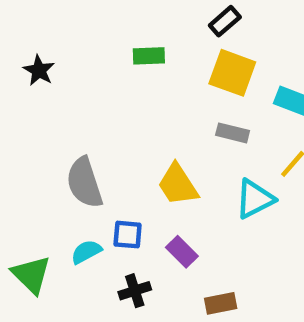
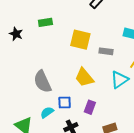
green rectangle: (149, 56) -> (45, 22), moved
yellow square: (232, 73) -> (80, 40), moved
purple rectangle: (182, 252) -> (90, 107), turned 72

